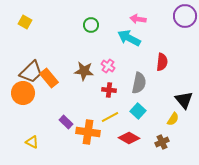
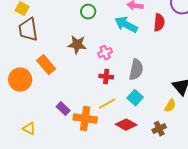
red semicircle: (162, 62) -> (159, 23), moved
pink cross: (108, 66) -> (105, 53), turned 32
brown star: (84, 71) -> (77, 45), moved
brown trapezoid: (31, 72) -> (28, 30), moved, turned 125

